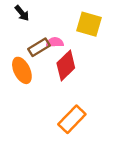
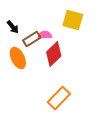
black arrow: (22, 13) -> (13, 27), moved

